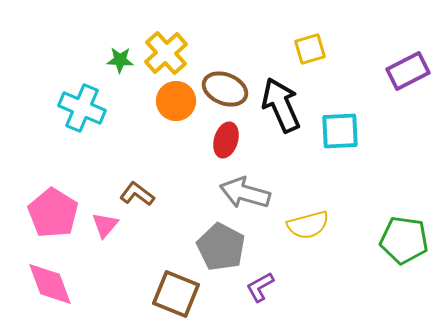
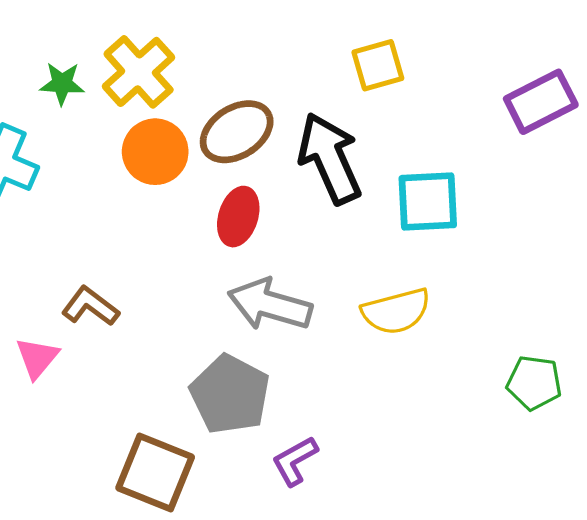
brown ellipse: (225, 89) -> (237, 132), turned -54
yellow semicircle: (308, 225) -> (396, 311), moved
green pentagon: (404, 240) -> (534, 383), size x0.7

